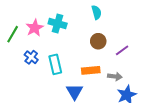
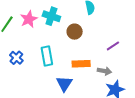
brown circle: (98, 41) -> (75, 32), moved
blue cross: (31, 57) -> (16, 58), moved

